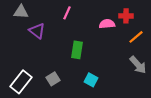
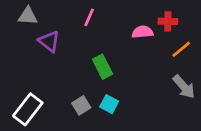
green rectangle: (77, 50) -> (103, 67), turned -36
gray square: (53, 79) -> (81, 105), moved
cyan square: (91, 80) -> (109, 104), moved

